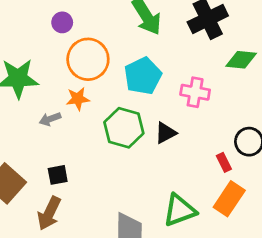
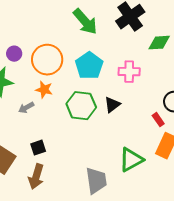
purple circle: (62, 22) -> (14, 54), moved
orange star: (78, 99) -> (44, 90), turned 30

